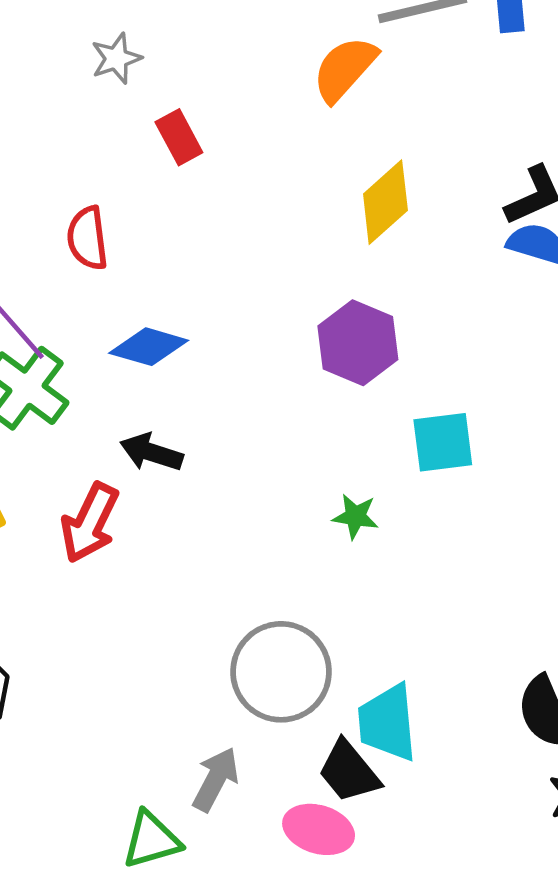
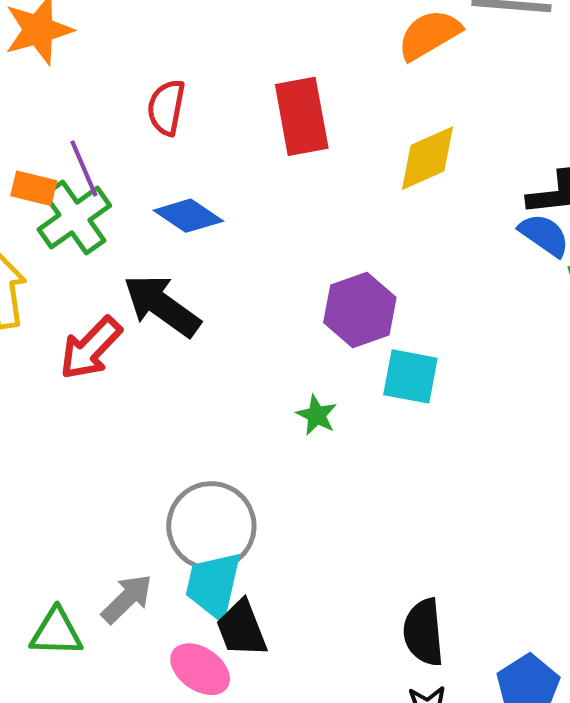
red rectangle: (179, 137) -> (302, 116), moved, size x1.6
purple hexagon: (358, 343) -> (360, 310), moved
black arrow: (151, 452) -> (162, 306), size x1.5
cyan trapezoid: (387, 723) -> (213, 585), moved

